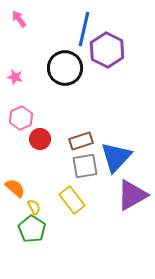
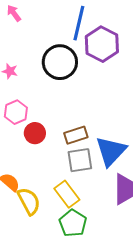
yellow semicircle: (34, 207) -> (29, 201), size x1.8
green pentagon: (32, 229) -> (73, 223), moved

